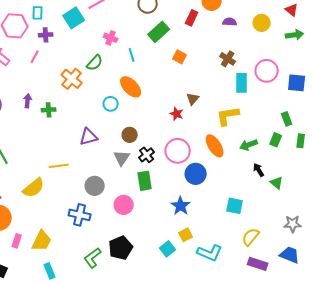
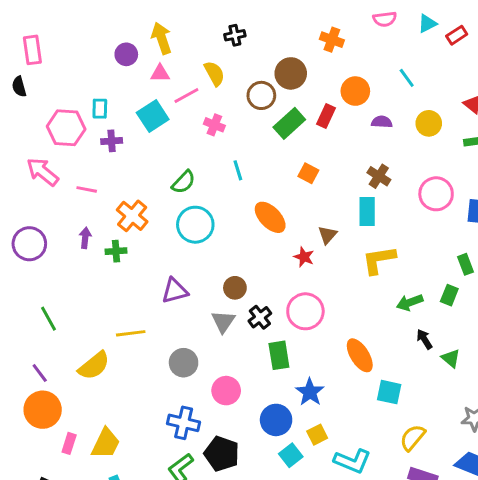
green rectangle: (159, 32) -> (289, 123), moved
pink cross: (111, 38) -> (214, 125), moved
pink line: (35, 57) -> (87, 189), moved, turned 72
orange cross: (72, 79) -> (132, 216), moved
cyan rectangle: (242, 83) -> (367, 211), moved
orange ellipse: (131, 87) -> (270, 217), moved
cyan circle: (111, 104) -> (195, 225), moved, size x1.6
orange ellipse: (215, 146) -> (360, 355), moved
blue circle: (196, 174) -> (276, 420), moved
green rectangle: (145, 181) -> (279, 355), moved
blue cross: (80, 215) -> (184, 423), moved
black pentagon: (121, 248) -> (222, 454), turned -30

